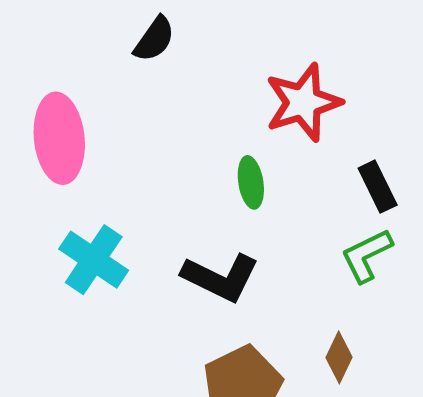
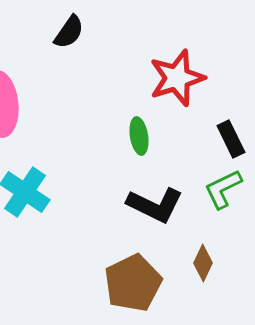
black L-shape: (220, 277) -> (155, 205), moved

